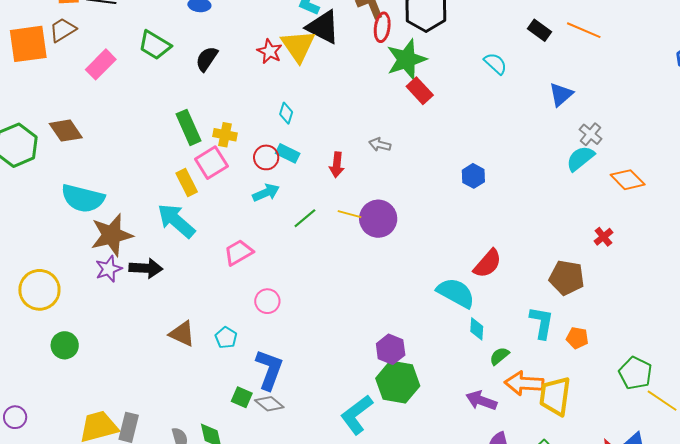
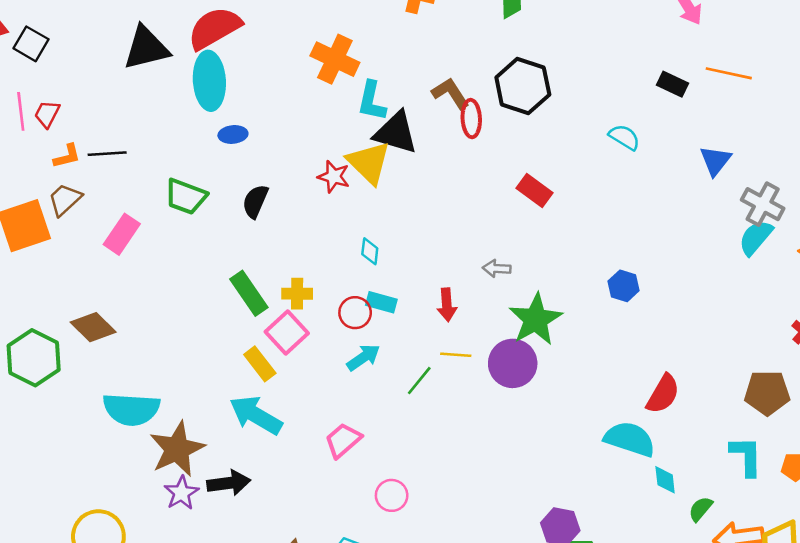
green star: (406, 60) -> (536, 319), moved
gray cross: (591, 134) -> (763, 204), size x1.4
yellow line: (349, 214) -> (456, 355), moved

